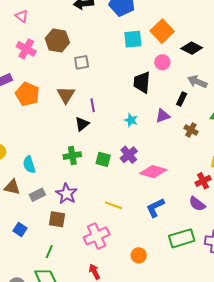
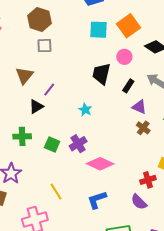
brown hexagon: (57, 40) -> (40, 20), moved
black rectangle: (182, 99) -> (128, 86), moved
purple line: (93, 105) -> (49, 90), turned 40
purple triangle: (163, 116) -> (139, 107), moved, turned 35
yellow line: (114, 205) -> (56, 192), turned 30

